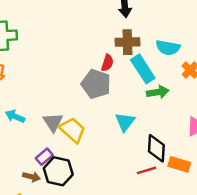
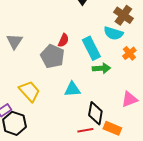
brown cross: (127, 42) -> (123, 15), moved, turned 30
gray triangle: (53, 122) -> (14, 41), moved
cyan triangle: (125, 122) -> (72, 89), turned 42

